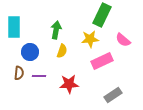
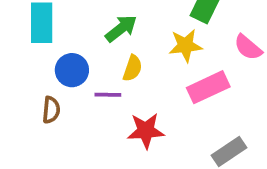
green arrow: (56, 30) -> (121, 28), turned 42
purple line: (39, 76) -> (108, 95), moved

